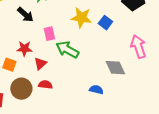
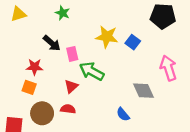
black arrow: (25, 15) -> (52, 43), moved
red star: (24, 49) -> (35, 67), moved
red triangle: (40, 64) -> (71, 86), moved
blue semicircle: (96, 90) -> (123, 114), turned -144

